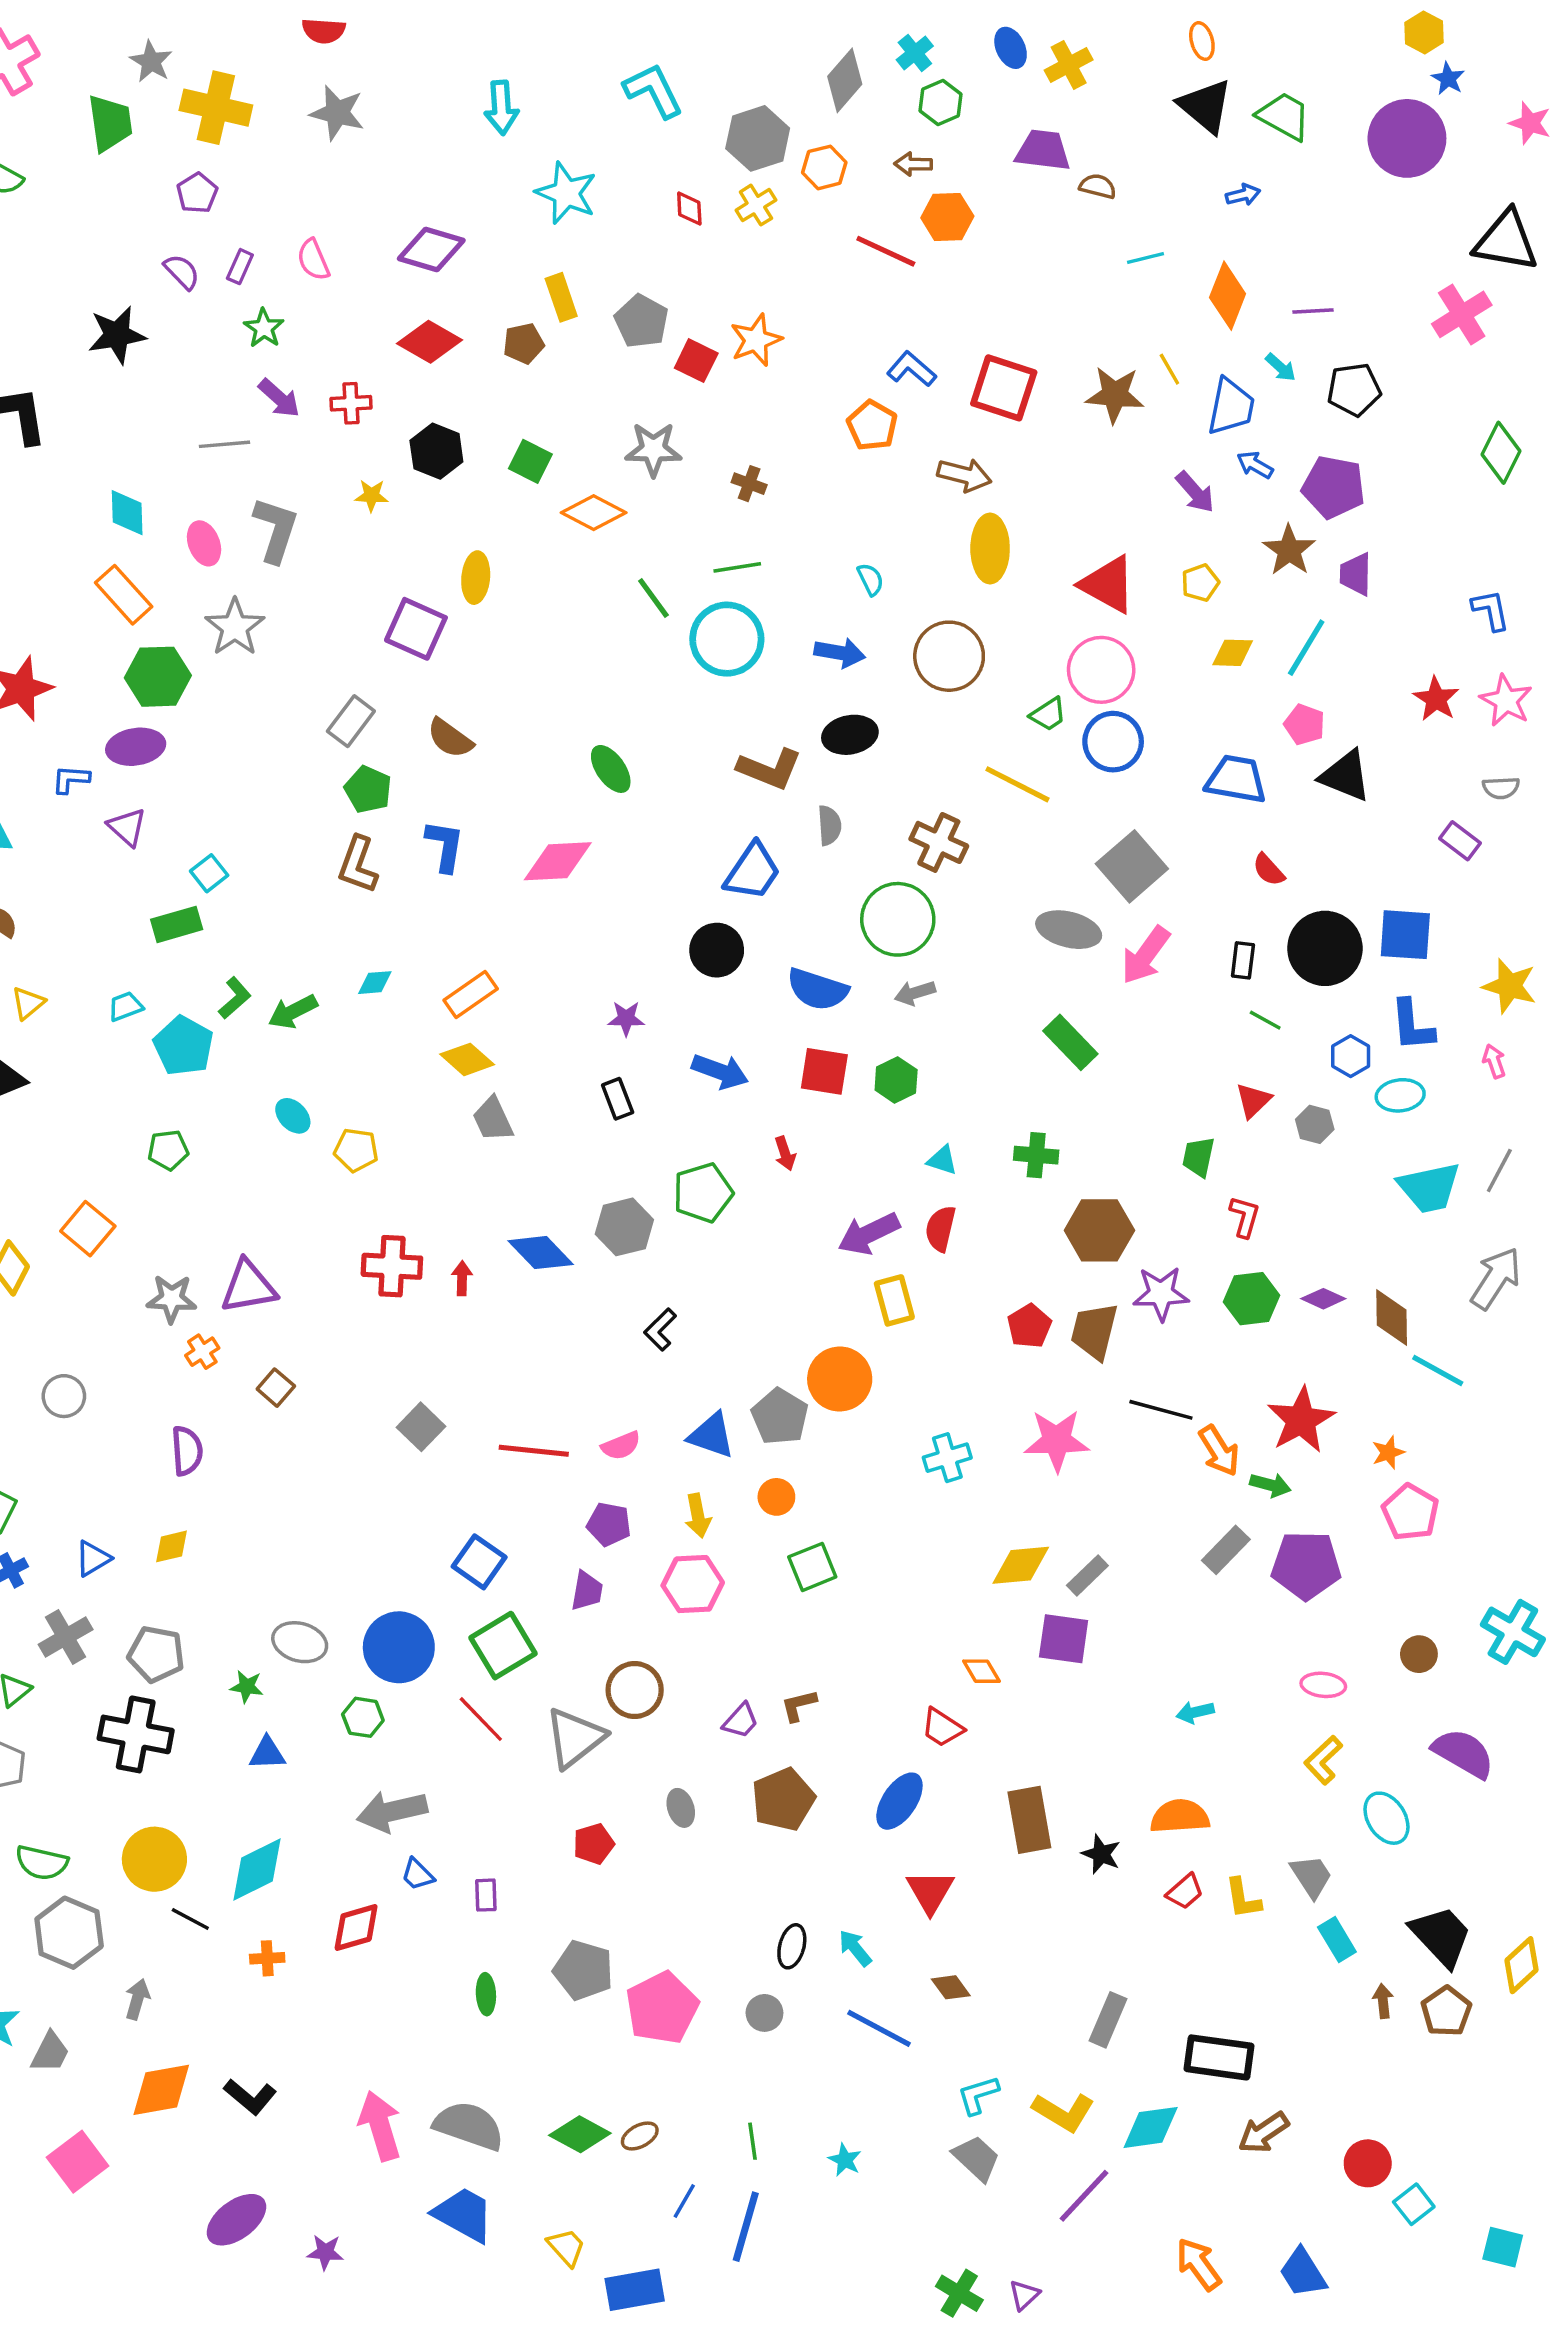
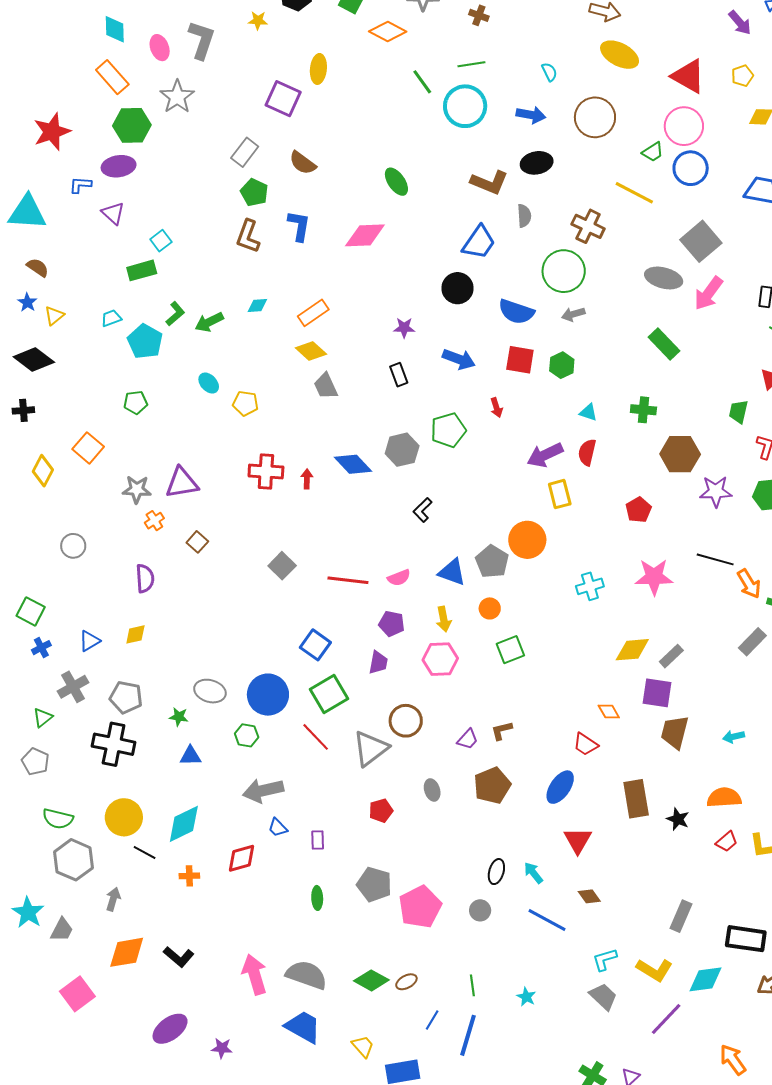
yellow ellipse: (990, 549) -> (620, 55), turned -63
brown trapezoid: (1094, 1331) -> (675, 732), moved

